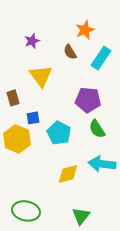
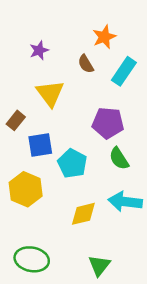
brown rectangle: (13, 98) -> (16, 120), turned 56
blue square: (33, 118) -> (40, 145), size x1.5
yellow hexagon: (17, 139) -> (26, 189), moved

